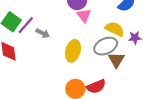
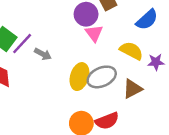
gray ellipse: (106, 46) -> (102, 77), moved
brown triangle: (116, 60) -> (132, 89), turned 30

